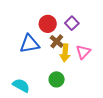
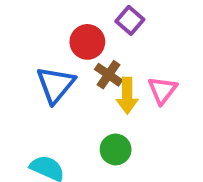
purple square: (72, 23) -> (130, 20), moved
blue triangle: (30, 44) -> (56, 85), turned -35

